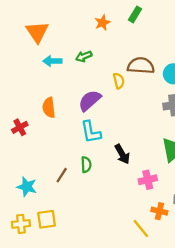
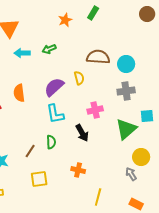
yellow semicircle: (119, 81) -> (79, 78), moved
pink cross: (148, 180) -> (95, 110), moved
orange cross: (159, 211) -> (78, 170), moved
yellow square: (47, 219) -> (39, 179), moved
yellow line: (141, 229) -> (98, 197), turned 54

